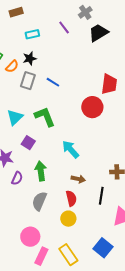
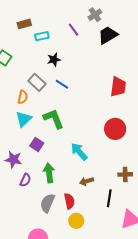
brown rectangle: (16, 12) -> (24, 24), moved
black star: (30, 58) -> (54, 60), moved
orange semicircle: (12, 66) -> (23, 97), moved, turned -32
gray rectangle: (28, 81) -> (37, 82), turned -66
red circle: (92, 107) -> (115, 129), moved
brown arrow: (78, 179) -> (86, 181), turned 152
red semicircle: (71, 198) -> (69, 201), moved

